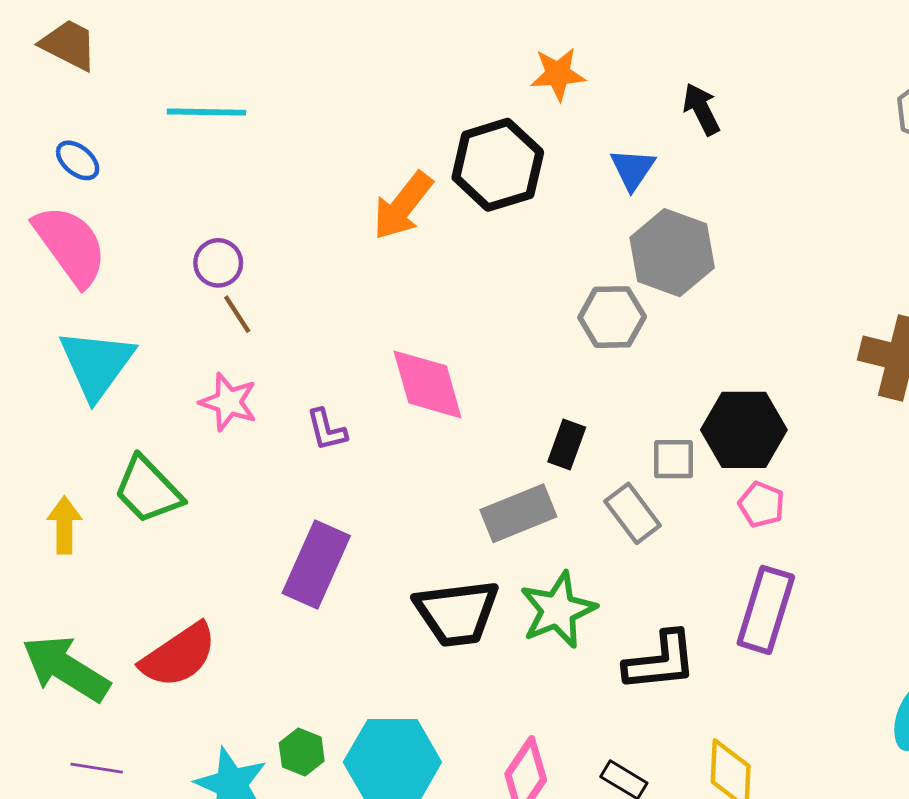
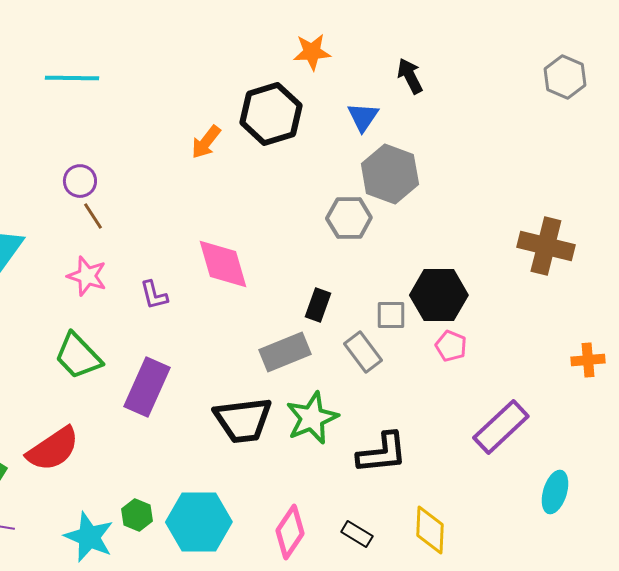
orange arrow: (403, 206) -> (206, 142), size x0.7
green trapezoid: (148, 490) -> (78, 356), moved
purple rectangle: (766, 610) -> (501, 427), moved, turned 30

